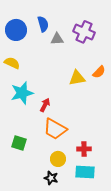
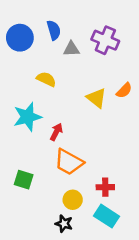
yellow semicircle: (12, 63) -> (46, 79), moved
yellow triangle: (77, 78) -> (97, 98), turned 48
cyan rectangle: (85, 172) -> (107, 216), turned 30

